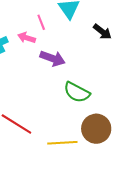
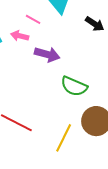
pink line: (41, 22) -> (33, 19), turned -35
yellow line: (62, 143) -> (64, 138), turned -56

